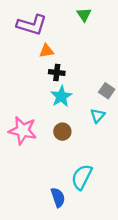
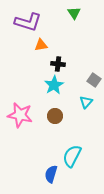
black cross: (57, 73) -> (58, 64), moved
blue semicircle: (58, 197) -> (51, 174), turned -144

